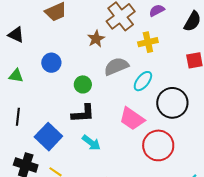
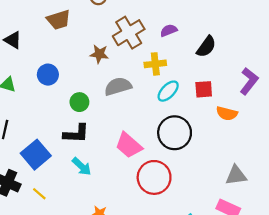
brown star: (96, 39) -> (99, 54), turned 30
cyan ellipse: (143, 81) -> (168, 91), moved

